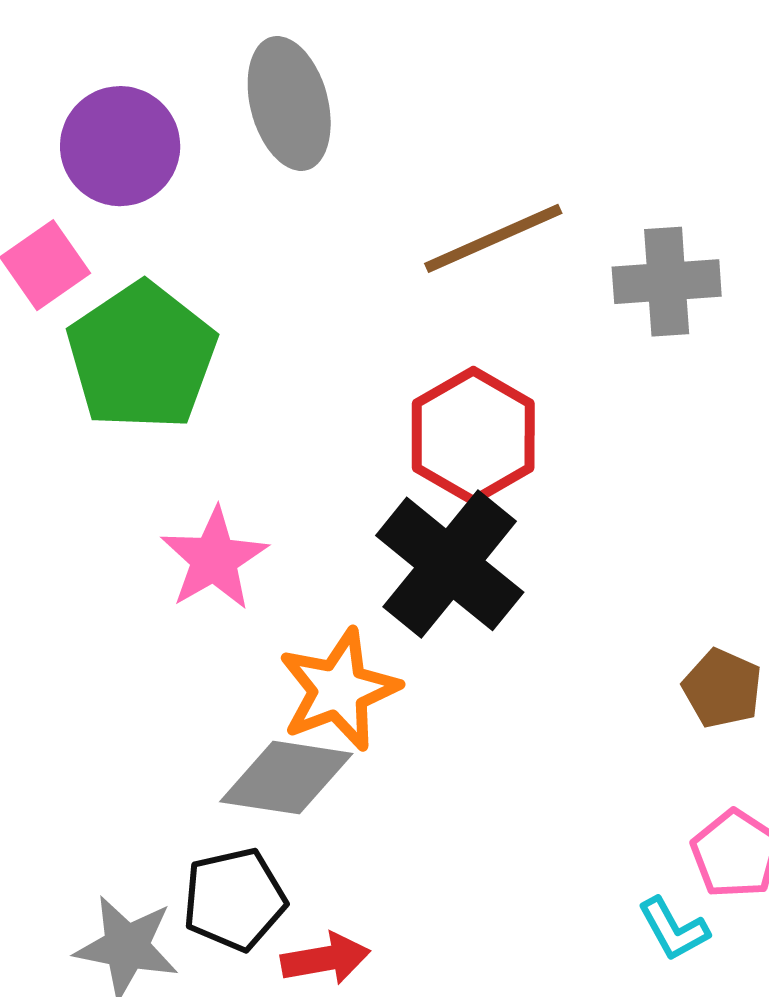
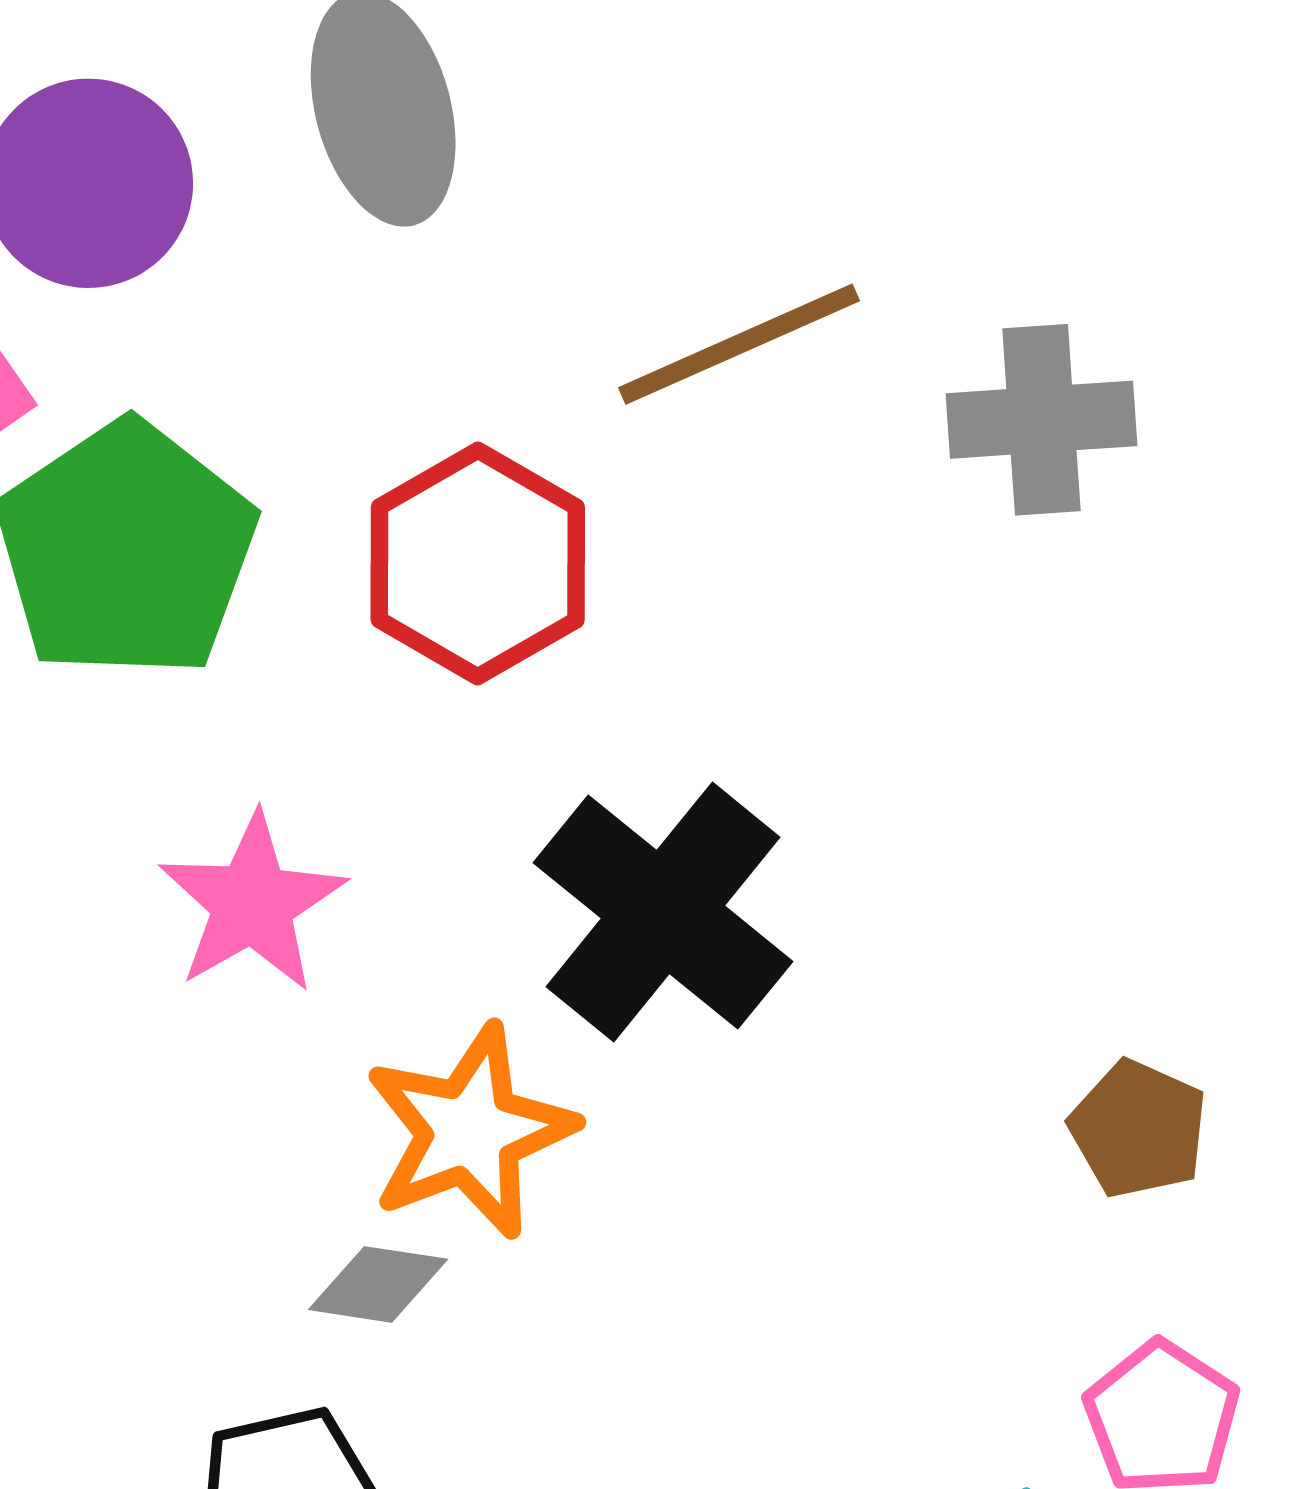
red hexagon: (473, 436) -> (478, 563), moved
gray diamond: (286, 778) -> (378, 1284), size x0.6

